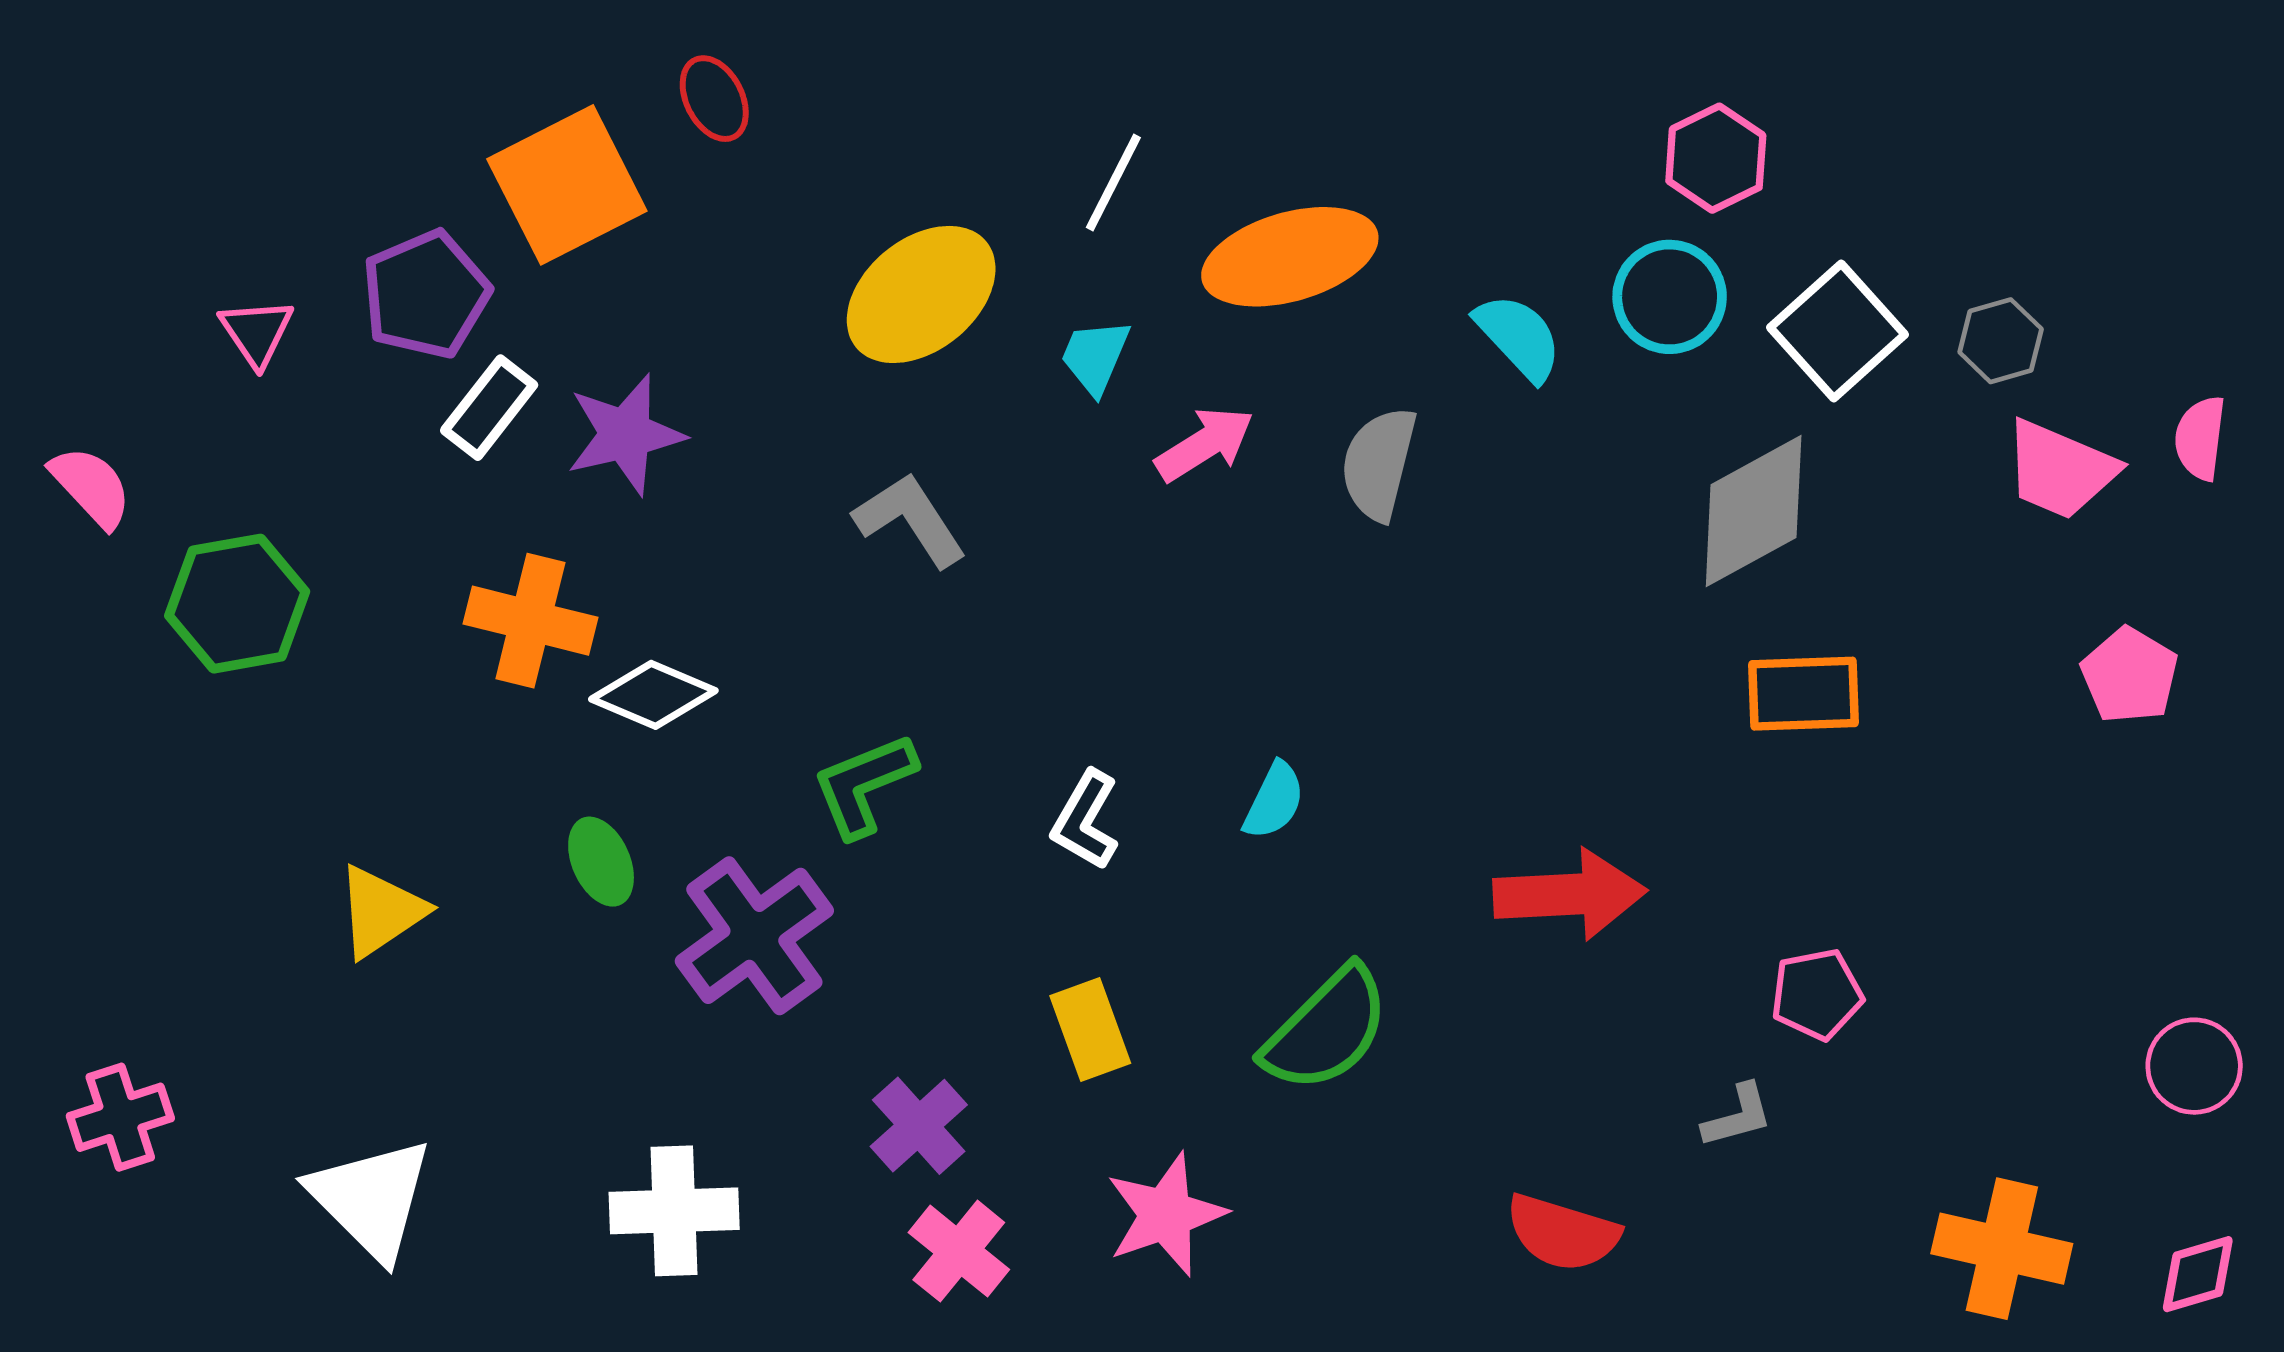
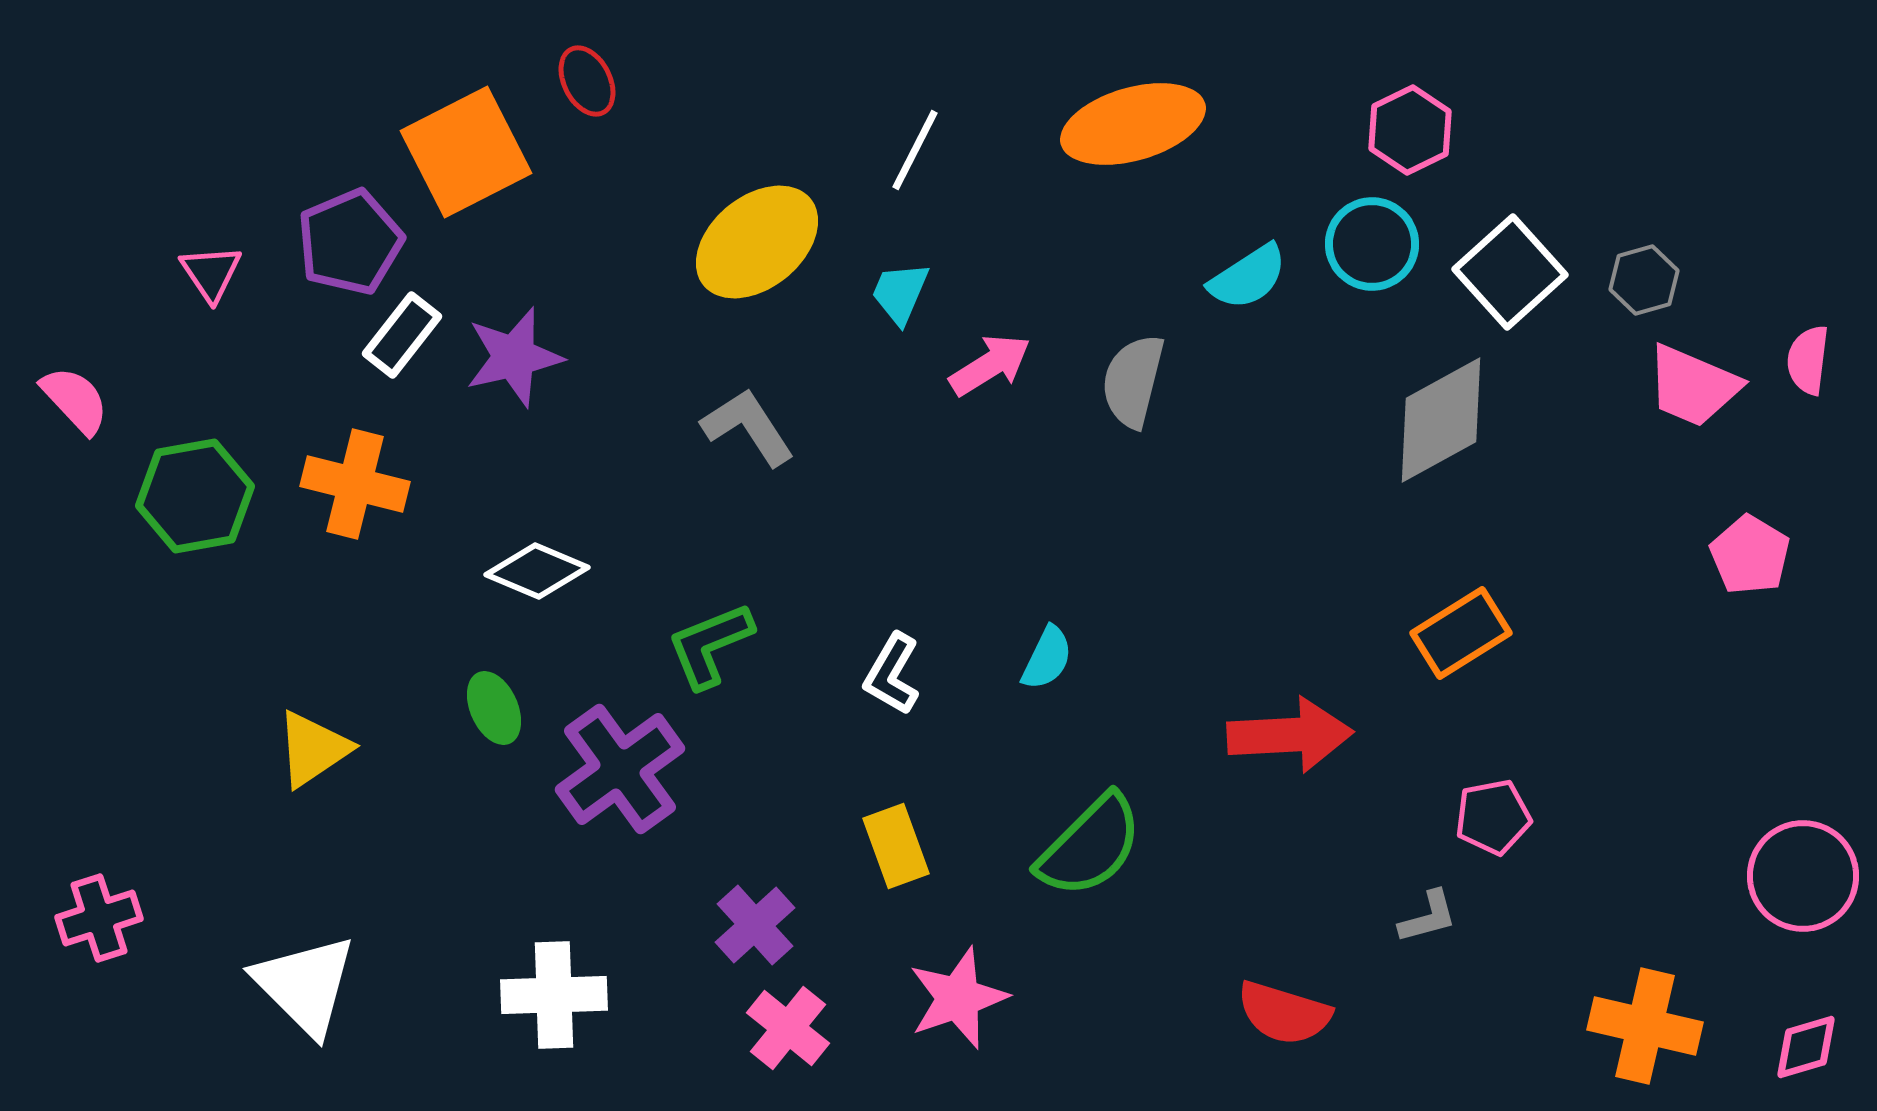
orange ellipse: (1290, 257) -> (1133, 124), moved
cyan semicircle: (1519, 337) -> (1248, 277), turned 100
orange cross: (530, 621) -> (355, 484), moved
orange rectangle: (1803, 694) -> (1461, 633), moved, turned -30
pink circle: (2194, 1066) -> (1803, 876), size x1.4

